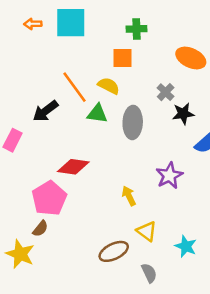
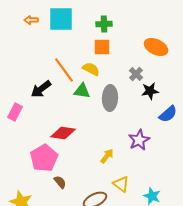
green cross: (136, 29) -> (104, 24), moved
yellow arrow: (129, 196) -> (107, 156), turned 63
brown semicircle: (40, 229) -> (60, 182), moved, turned -80

